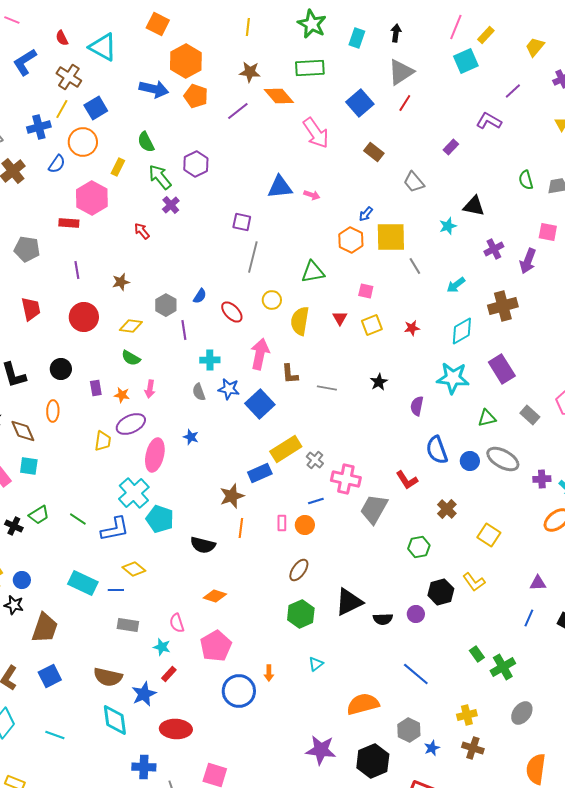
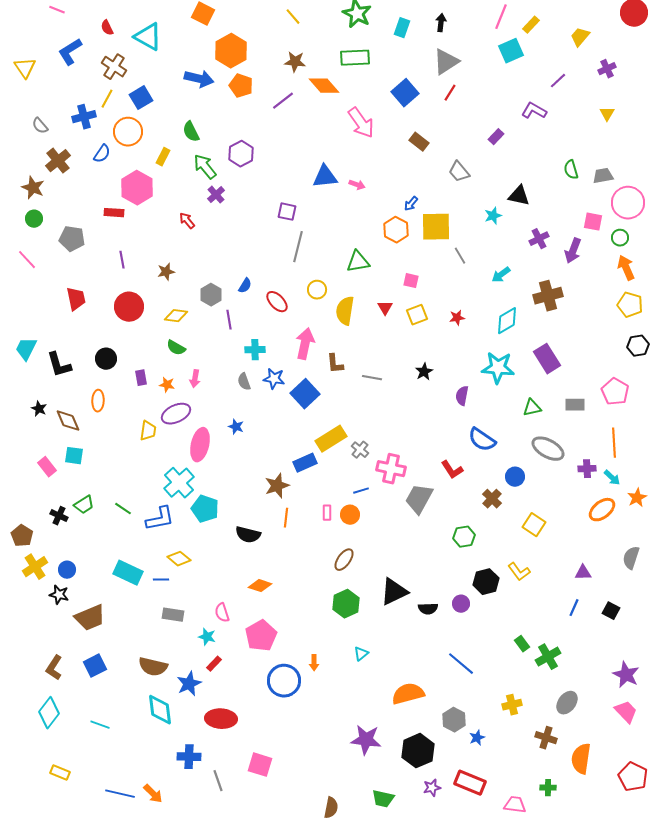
yellow line: (248, 27) -> (293, 17), turned -48
gray rectangle: (530, 415) -> (575, 405), turned -42
blue semicircle: (437, 450) -> (482, 440), turned -36
blue circle: (470, 461) -> (515, 477), moved
brown trapezoid: (45, 628) -> (90, 618), turned 48
brown cross: (473, 748) -> (546, 738), moved

